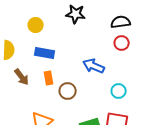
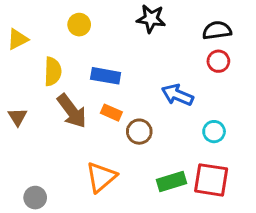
yellow circle: (36, 25) -> (79, 25), moved
brown arrow: (22, 77) -> (72, 111), size x1.4
orange rectangle: (49, 78) -> (111, 113), turned -56

